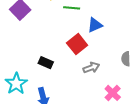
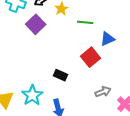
gray arrow: (91, 68) -> (103, 92), moved

